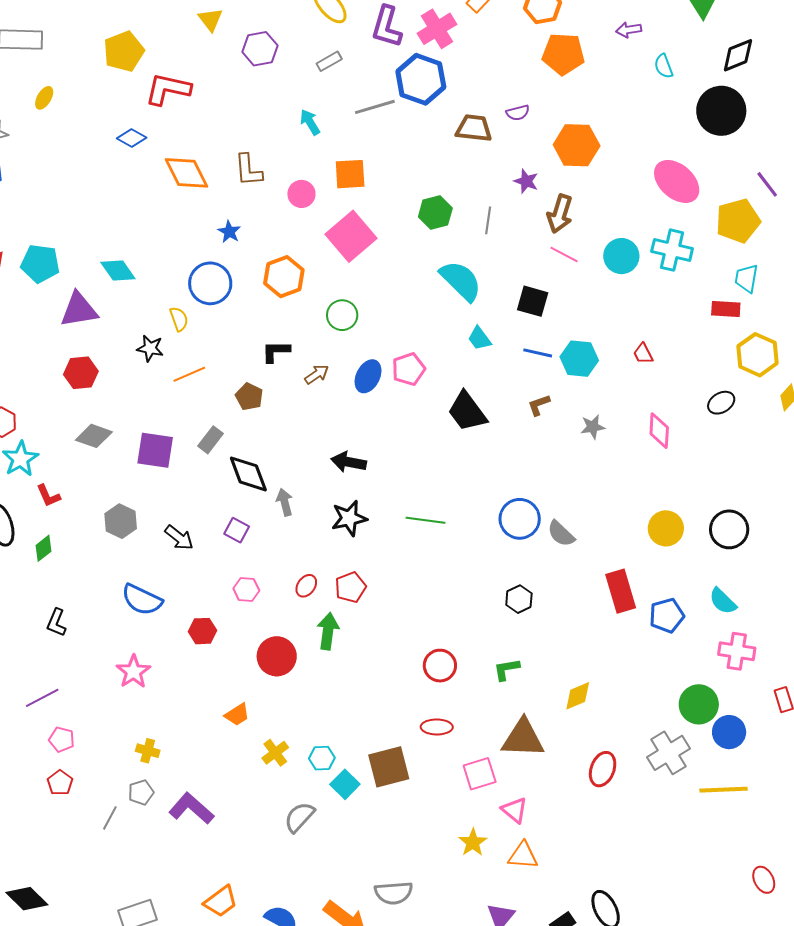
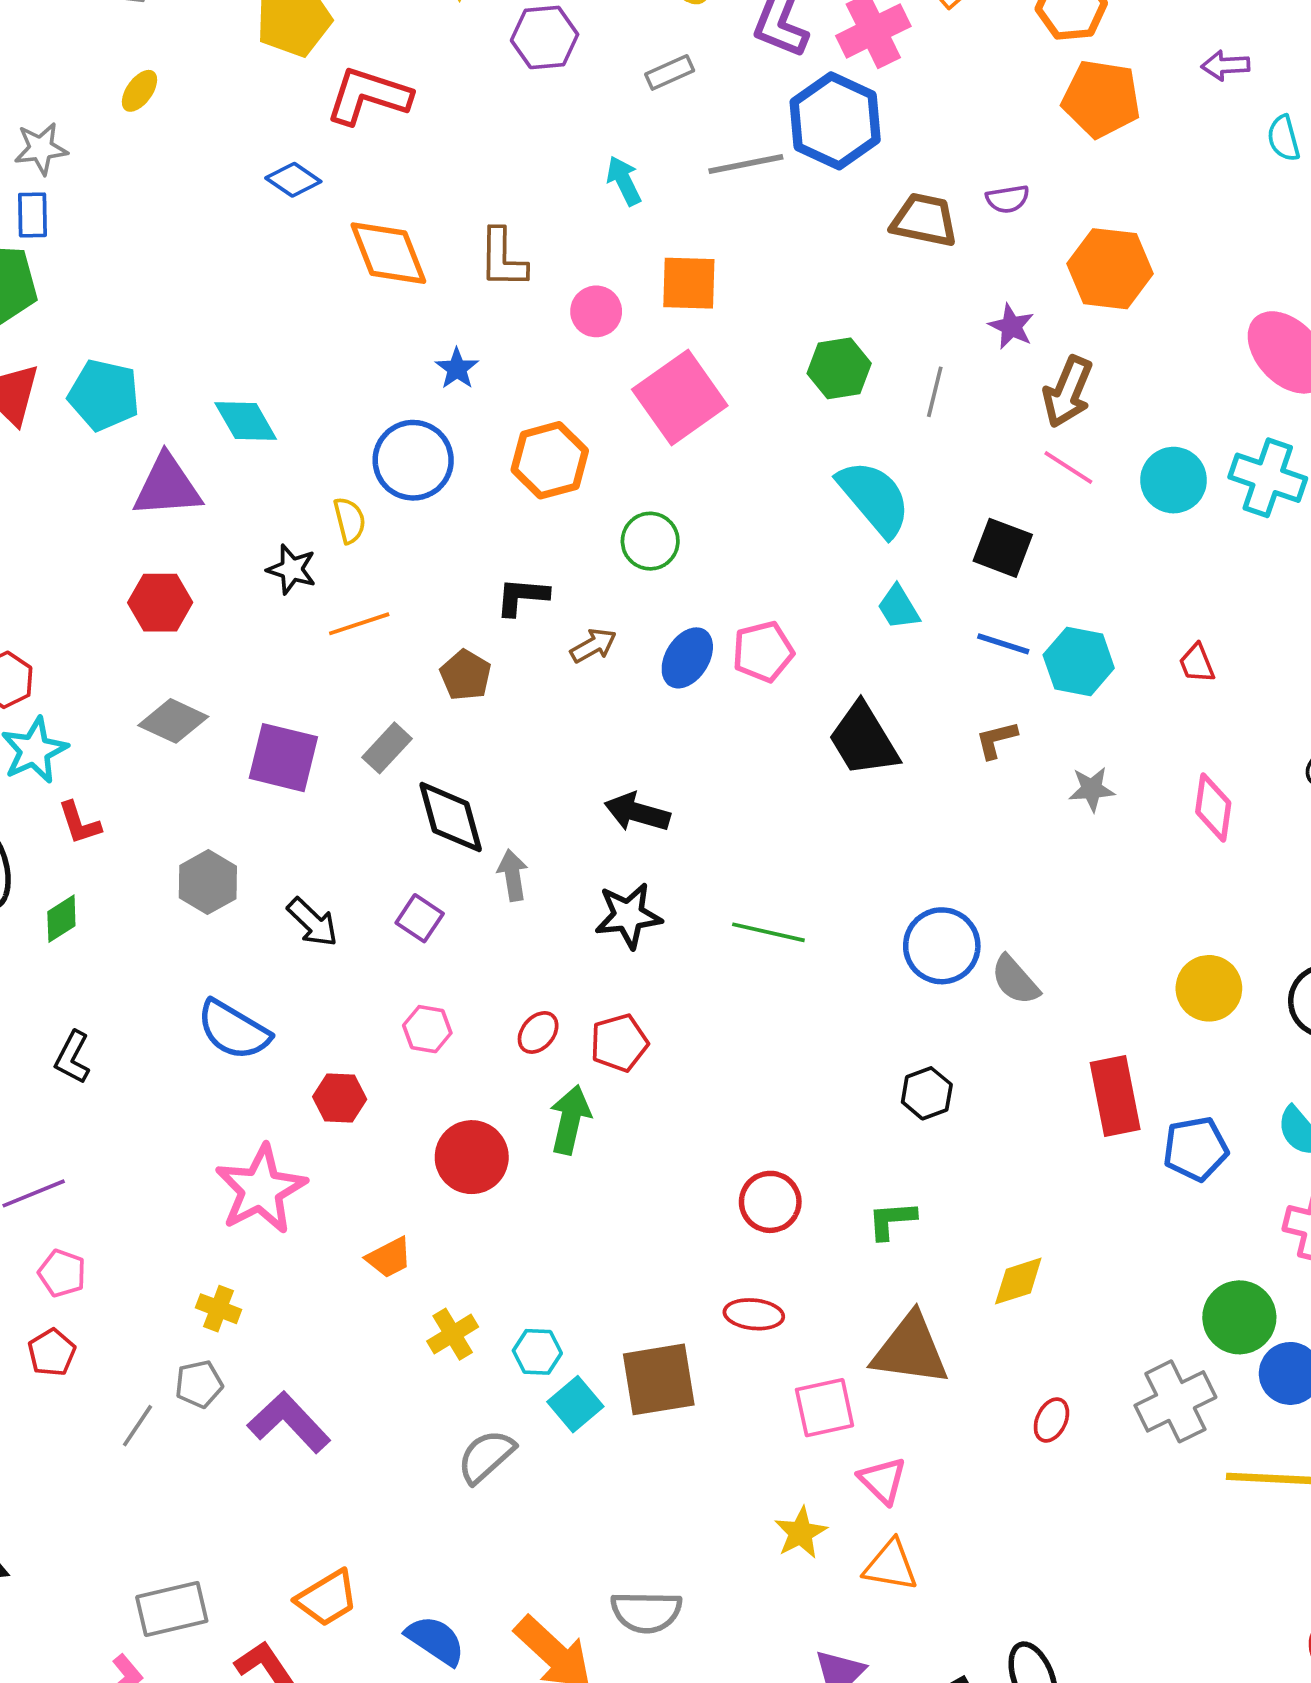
pink star: (133, 672) -> (261, 1189), moved, size x1.4
red ellipse: (603, 769) -> (1051, 1420), size x0.7

